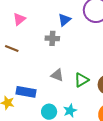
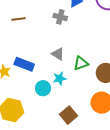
brown line: (12, 48) -> (18, 19), turned -40
cyan star: (70, 111) -> (60, 78), moved

